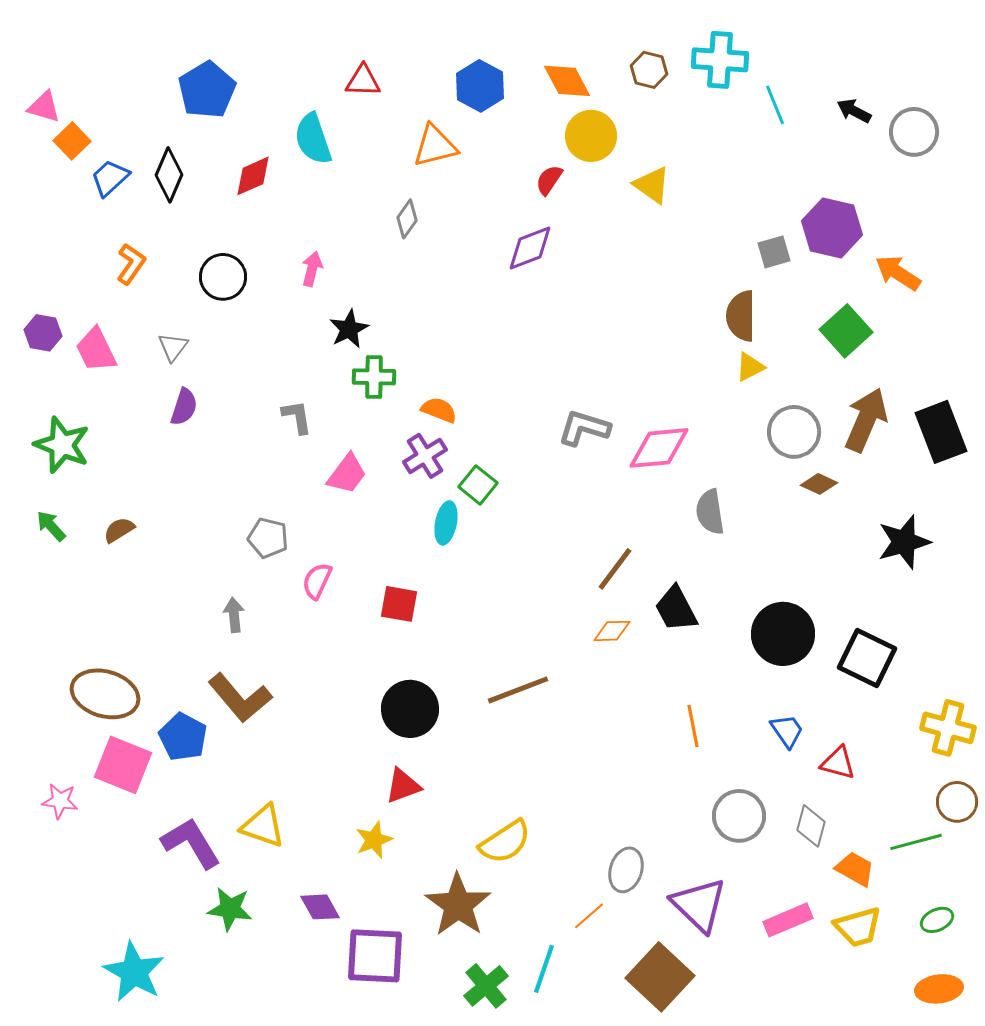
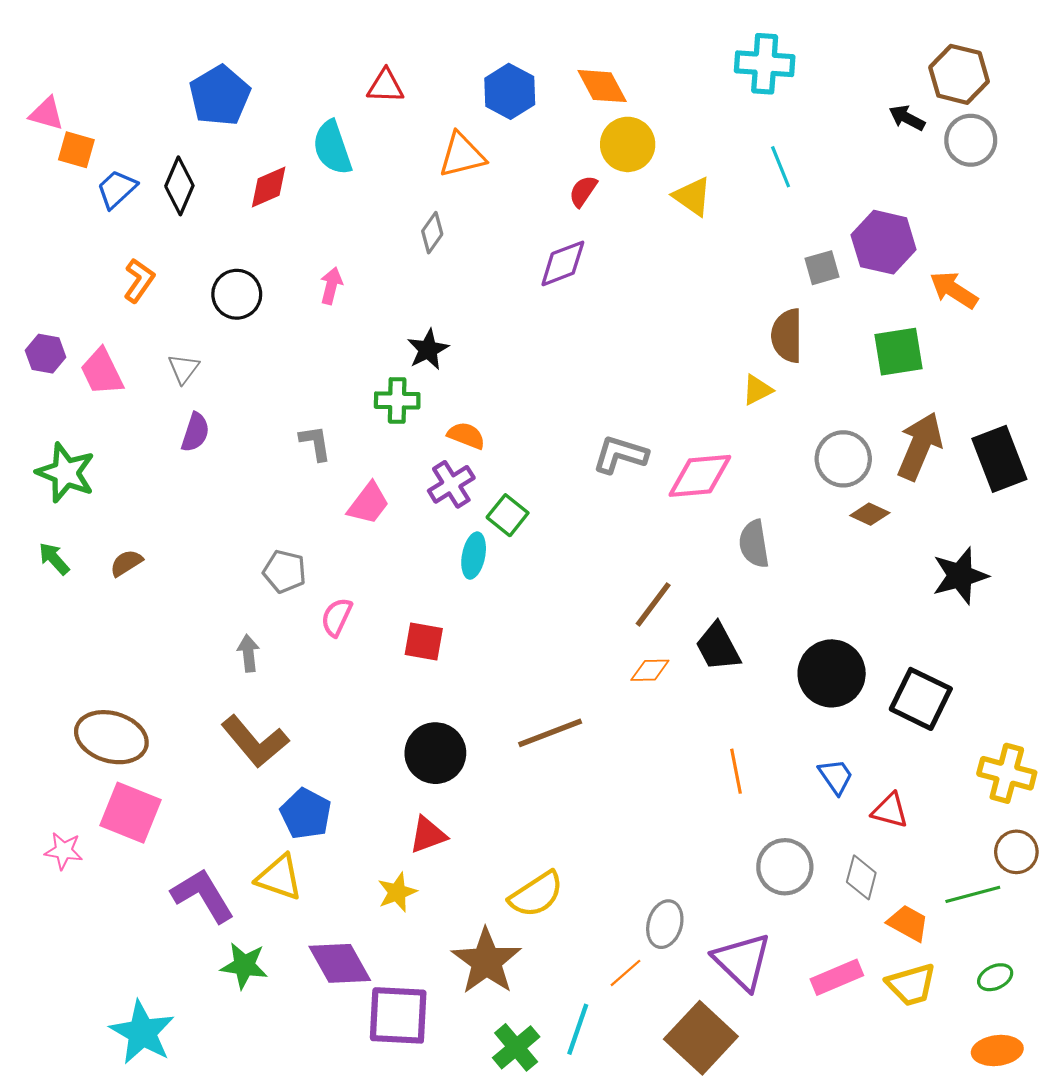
brown hexagon: (649, 70) -> (959, 74), moved, size x1.5
cyan line: (775, 105) -> (781, 167), moved
orange square: (72, 141) -> (76, 150), turned -30
black star: (349, 329) -> (428, 349), moved
green square: (846, 331) -> (898, 352), turned 33
yellow triangle: (750, 367) -> (757, 390), moved
blue pentagon: (183, 737) -> (306, 814), moved
purple diamond: (320, 907) -> (340, 963), size x1.5

